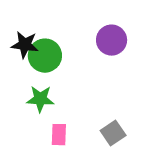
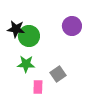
gray square: (113, 133) -> (58, 74), moved

